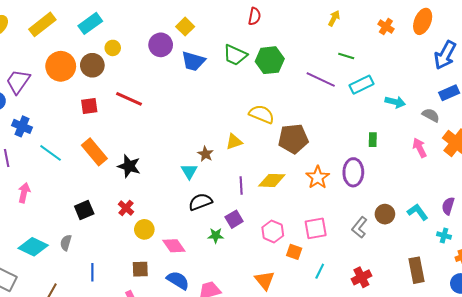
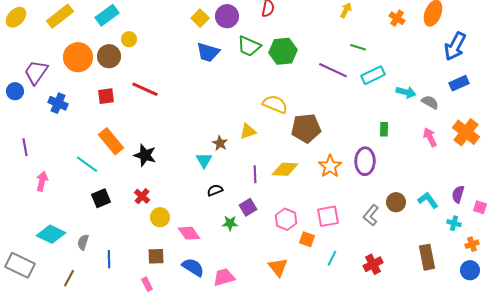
purple circle: (161, 45) -> (227, 16), moved
gray semicircle: (431, 115) -> (430, 102), moved
blue cross: (22, 126) -> (58, 103), moved
cyan line: (51, 153) -> (87, 164), moved
black semicircle: (200, 202) -> (215, 190), size x0.7
gray semicircle: (66, 243) -> (83, 242), moved

